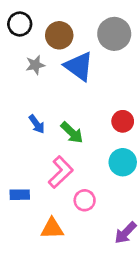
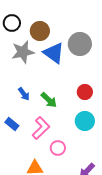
gray circle: (114, 34) -> (80, 44), moved
gray star: (35, 65) -> (23, 52), size x1.6
blue rectangle: (20, 195) -> (12, 124), moved, turned 40

